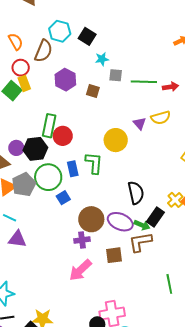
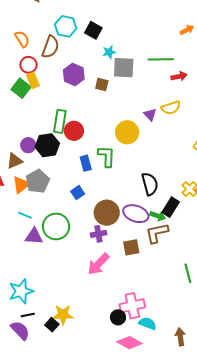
gray square: (116, 75) -> (124, 68), size x1.6
green line: (144, 82) -> (161, 59), moved
green circle: (48, 177) -> (56, 226), moved

